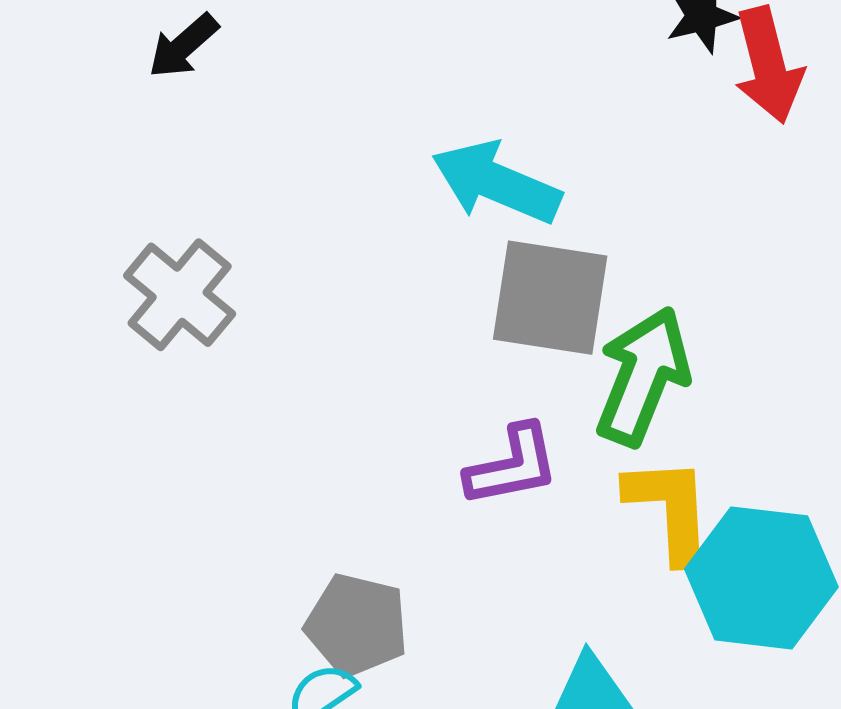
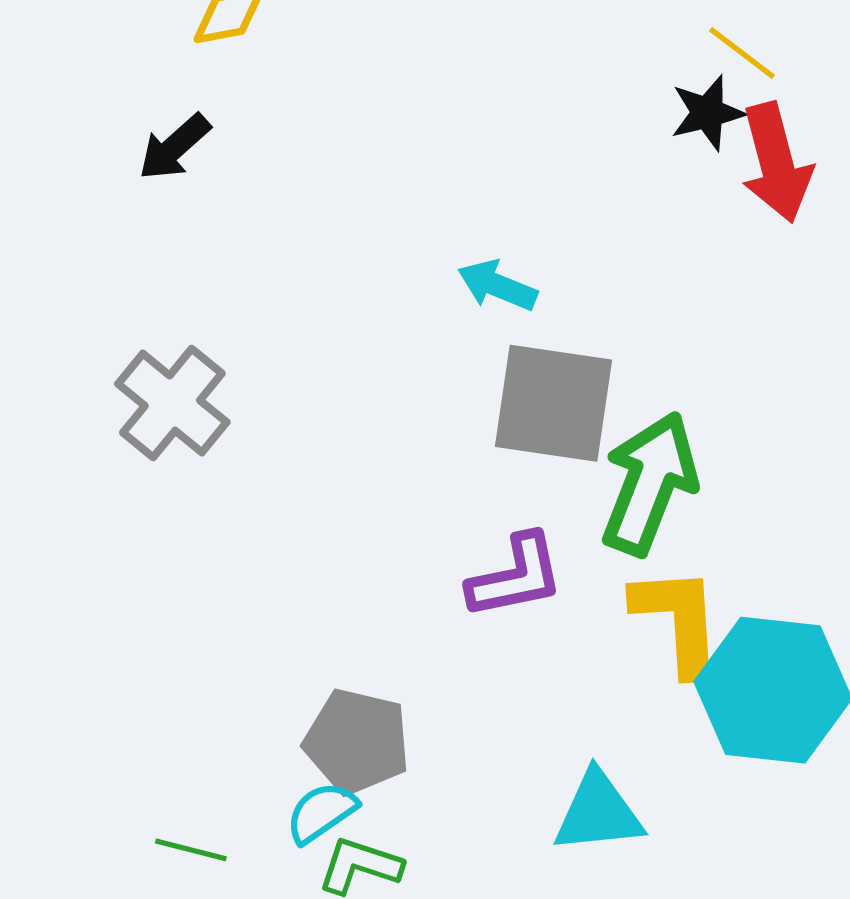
cyan arrow: (496, 183) -> (497, 285), size x0.6

